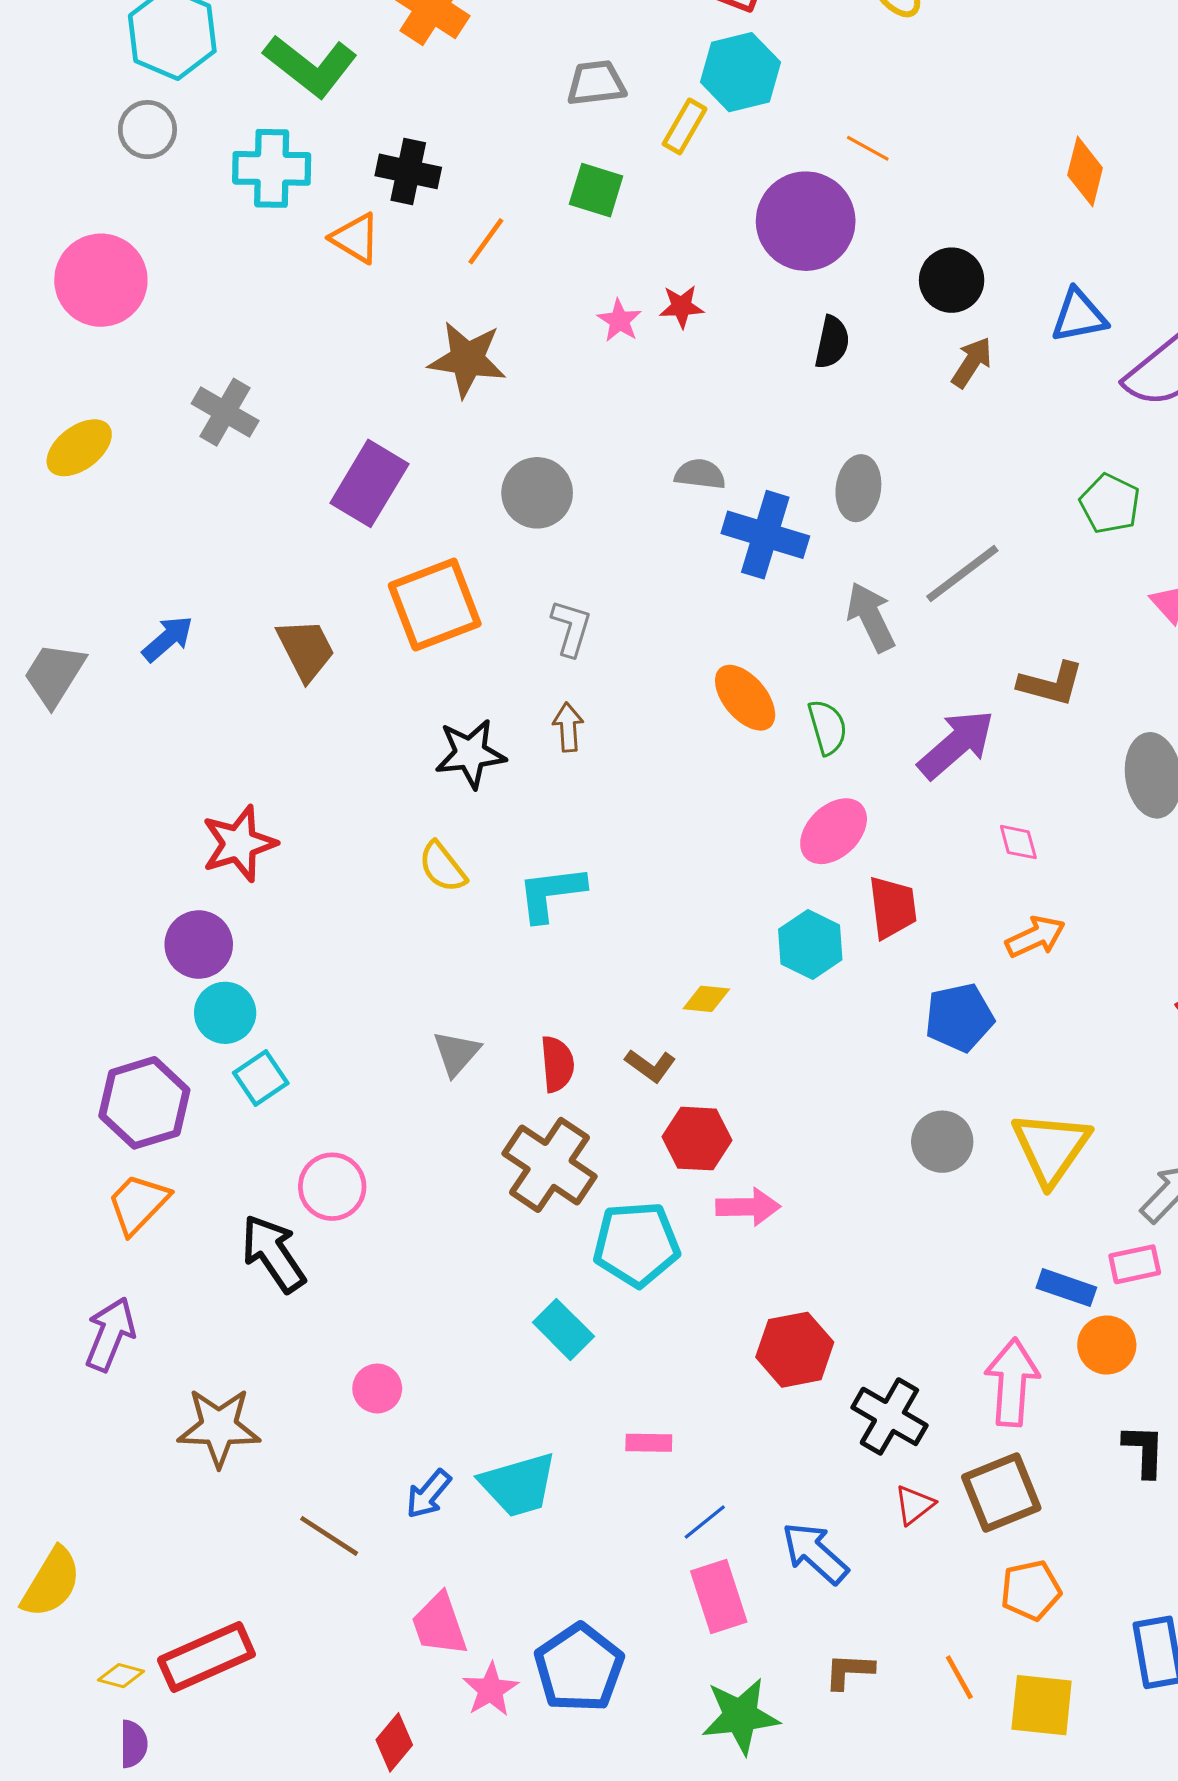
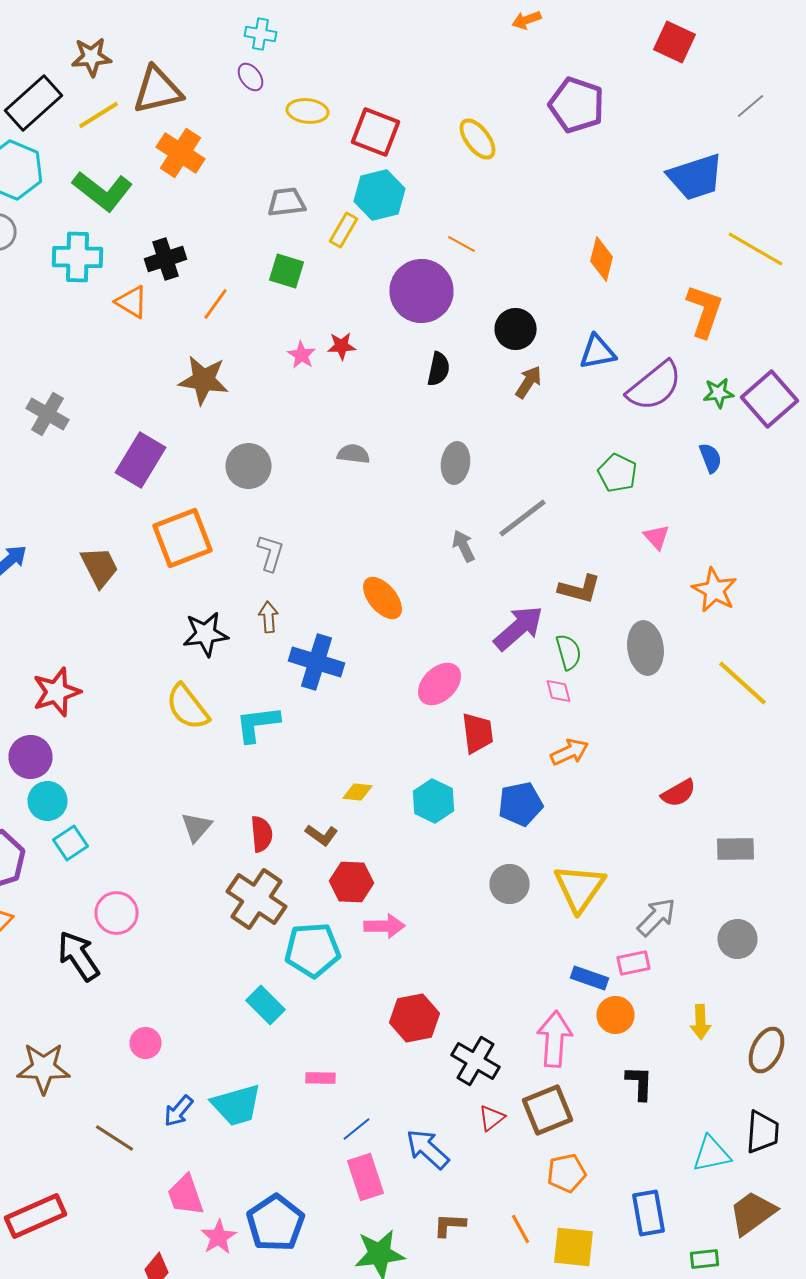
black cross: (408, 171) -> (166, 259), turned -30
blue cross: (765, 535) -> (316, 662), moved
gray arrow: (871, 617) -> (464, 546), size x0.7
green semicircle: (827, 727) -> (568, 652), moved
yellow semicircle: (442, 867) -> (188, 707), size x1.4
cyan hexagon: (810, 945) -> (434, 801), moved

